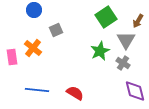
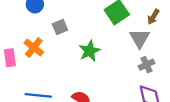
green star: (100, 51) -> (90, 51), moved
gray cross: (123, 63) -> (146, 65), moved, turned 32

